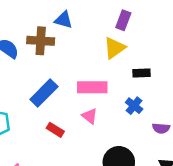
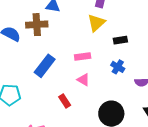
pink rectangle: (92, 87) -> (83, 56), size x0.7
red rectangle: (55, 130) -> (65, 101), moved, turned 32

